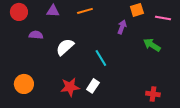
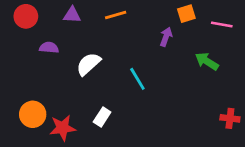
white rectangle: (93, 86) -> (102, 117), moved
red star: (70, 87) -> (63, 128), moved
red cross: (153, 94) -> (230, 118), moved

